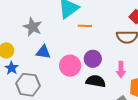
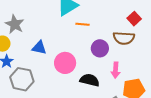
gray star: (33, 27) -> (15, 24), moved
purple circle: (93, 59) -> (100, 48), moved

